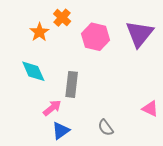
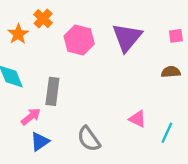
gray semicircle: (106, 128) -> (89, 139), size x1.4

